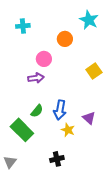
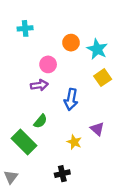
cyan star: (89, 20) -> (97, 49), moved
blue arrow: (60, 110) -> (71, 99), moved

